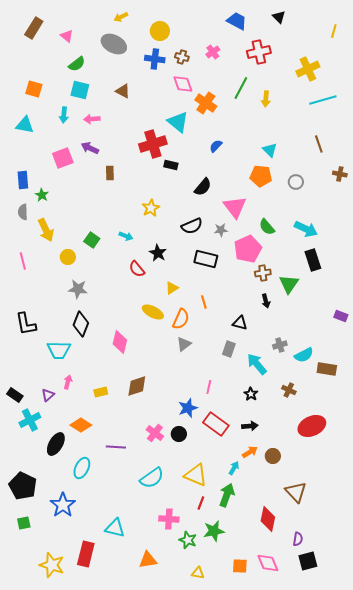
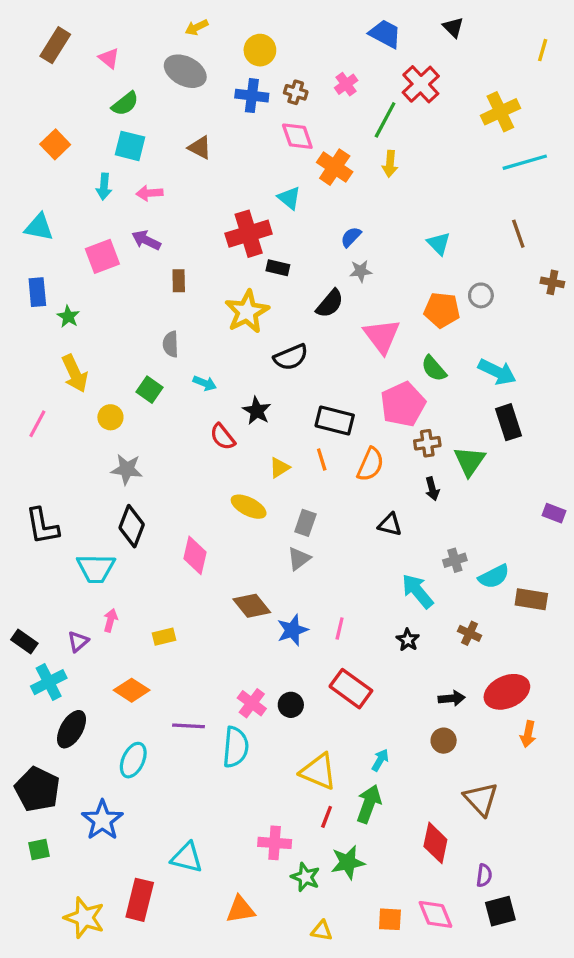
red cross: (259, 52) -> (421, 84), turned -30
green line: (241, 88) -> (385, 120), moved
orange square: (34, 89) -> (55, 144), turned 30
yellow arrow: (266, 99) -> (390, 164), moved
cyan triangle: (178, 122) -> (289, 198), size x0.7
cyan triangle: (25, 125) -> (39, 227), moved
orange pentagon: (261, 176) -> (442, 310), moved
yellow star: (151, 208) -> (247, 312), moved, size x1.5
gray semicircle: (23, 212) -> (171, 344), moved
black semicircle: (192, 226) -> (291, 357), moved
gray star: (221, 230) -> (361, 271), moved
pink line: (23, 261) -> (37, 424), turned 42
orange line: (204, 302) -> (322, 460), moved
orange semicircle: (181, 319) -> (370, 464), moved
gray rectangle: (229, 349) -> (305, 523), moved
brown diamond: (137, 386) -> (252, 606), moved, turned 70
blue star: (188, 408) -> (292, 630), moved
black arrow: (250, 426) -> (452, 698), moved
black ellipse: (56, 444) -> (71, 729), moved
orange arrow: (250, 452) -> (528, 734), moved, turned 133
cyan semicircle: (152, 478) -> (236, 747), moved, turned -50

